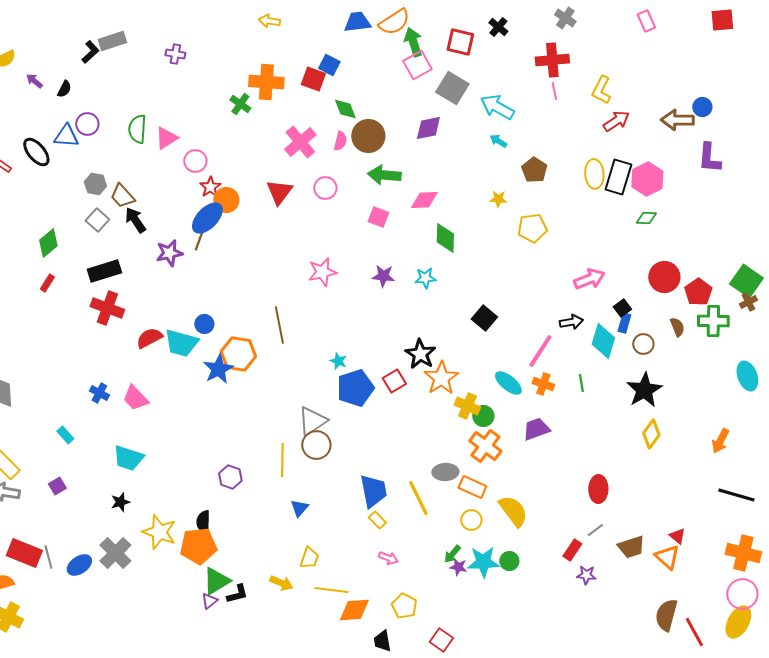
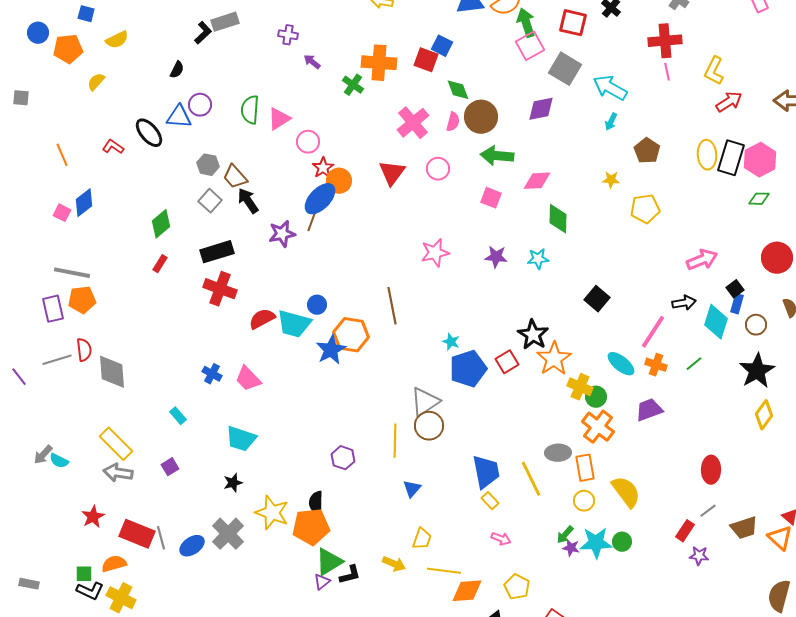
purple arrow: (34, 81) -> (312, 62), moved
cyan arrow: (498, 141) -> (611, 122), turned -96
green line: (581, 383) -> (694, 364), turned 60
orange rectangle: (472, 487) -> (585, 468), turned 56

